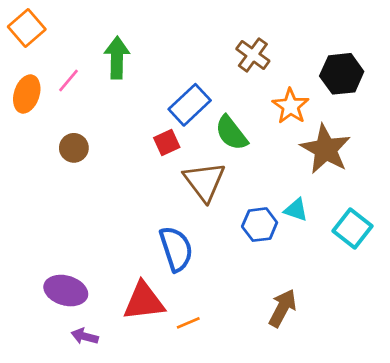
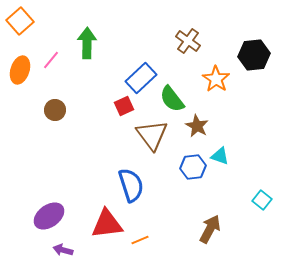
brown star: (326, 149) -> (197, 126), moved, size x0.6
cyan square: (352, 229) -> (262, 200), moved, size x0.7
purple ellipse: (66, 291) -> (49, 216), turned -52

